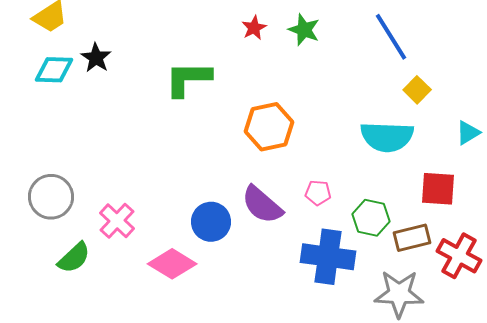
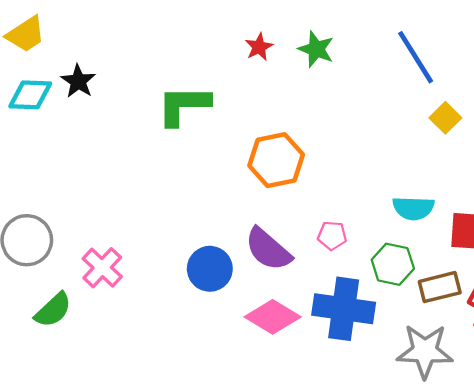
cyan semicircle: (387, 137) -> (413, 208), moved, size x0.7
pink diamond: (172, 264) -> (273, 317), moved

